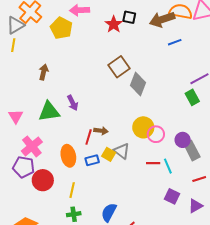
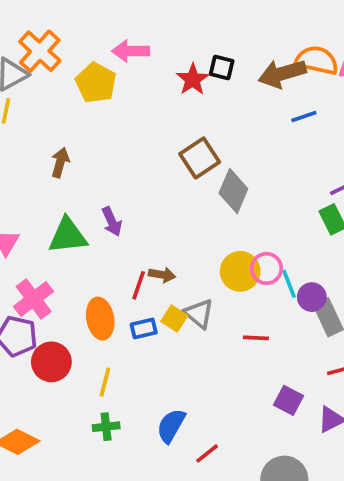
pink circle: (156, 134) -> (266, 268), moved
cyan line: (168, 166) -> (289, 284), moved

